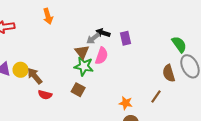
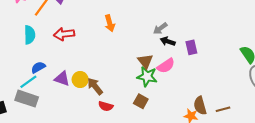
gray arrow: (93, 38) -> (160, 28), moved
pink semicircle: (102, 56) -> (166, 66), turned 36
brown semicircle: (169, 73) -> (200, 106), moved
brown line: (156, 97) -> (223, 109), turned 40

